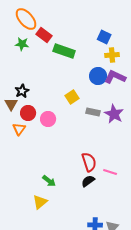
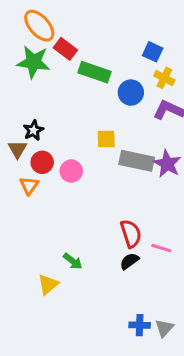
green star: (22, 44) -> (33, 62), size x1.6
yellow cross: (112, 55) -> (164, 78), turned 32
blue circle: (98, 76) -> (131, 93), moved
yellow square: (72, 97) -> (106, 139), turned 32
gray rectangle: (93, 112) -> (137, 161), size x1.6
yellow triangle: (40, 202) -> (48, 284), moved

